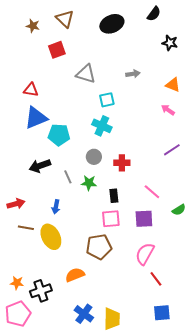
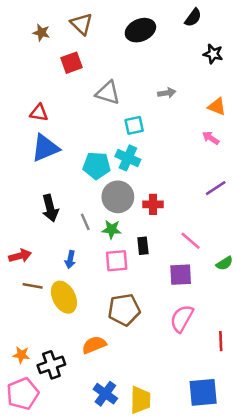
cyan pentagon: (59, 135) -> (97, 166), moved
gray circle: (94, 157) -> (118, 197), size x1.6
black arrow: (40, 166) -> (50, 208), turned -85
pink square: (111, 219) -> (117, 261), moved
red line: (156, 279) -> (221, 341), moved, turned 35
blue square: (162, 313) -> (203, 392), size x1.4

